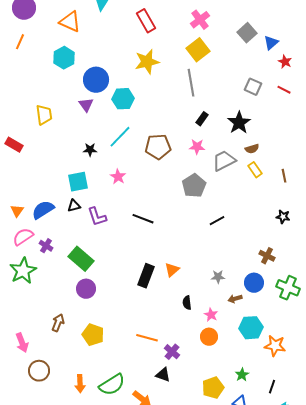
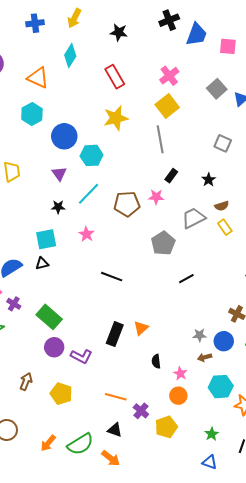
purple triangle: (86, 105) -> (59, 174), moved
black star: (239, 123) -> (209, 180), size x0.6
pink star: (197, 147) -> (156, 197), moved
purple L-shape: (97, 217) -> (81, 356), moved, turned -45
gray star: (218, 277) -> (200, 335), moved
black triangle: (163, 375) -> (115, 430), moved
orange arrow: (80, 384) -> (48, 443), turned 42
yellow pentagon: (213, 388) -> (166, 427), moved

